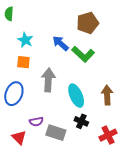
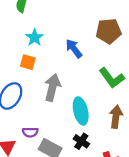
green L-shape: (83, 54) -> (112, 78), moved

